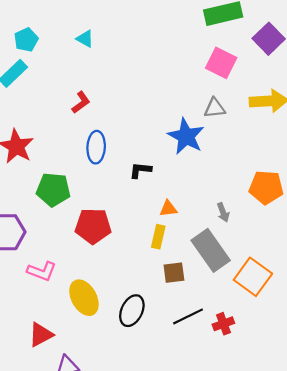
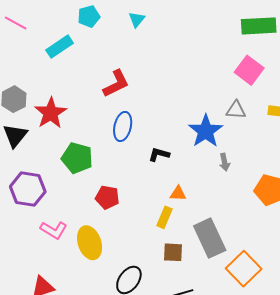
cyan triangle: (85, 39) -> (137, 19), moved, turned 30
cyan pentagon: (26, 40) -> (89, 16), moved
red L-shape: (81, 102) -> (116, 84), size x1.4
gray arrow: (223, 212) -> (225, 162), moved
red pentagon: (93, 226) -> (107, 197), size x0.7
yellow ellipse: (84, 298) -> (90, 243), moved

